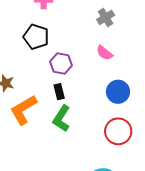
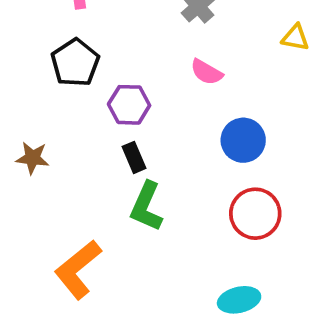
black pentagon: (36, 37) -> (75, 63), turned 30
orange L-shape: (23, 110) -> (78, 269), moved

